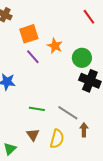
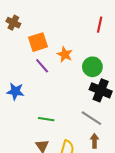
red line: (89, 17) -> (100, 25), turned 49
gray line: (68, 113) -> (91, 118), moved

